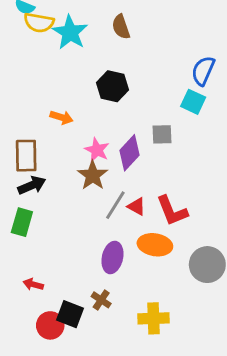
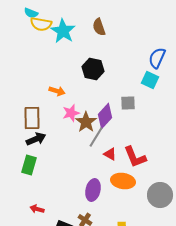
pink star: (97, 150) -> (71, 113), moved, turned 30
brown star: (93, 175) -> (86, 122), moved
gray line: (115, 205) -> (96, 137), moved

